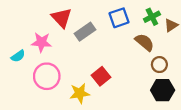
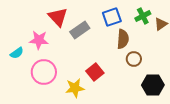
brown semicircle: (145, 42) -> (123, 39), moved, turned 54
brown circle: (159, 65) -> (134, 59), moved

